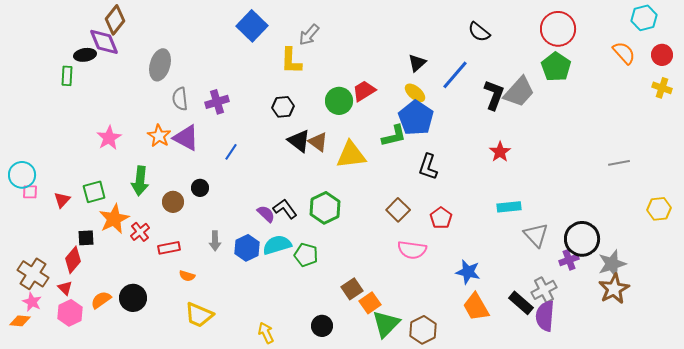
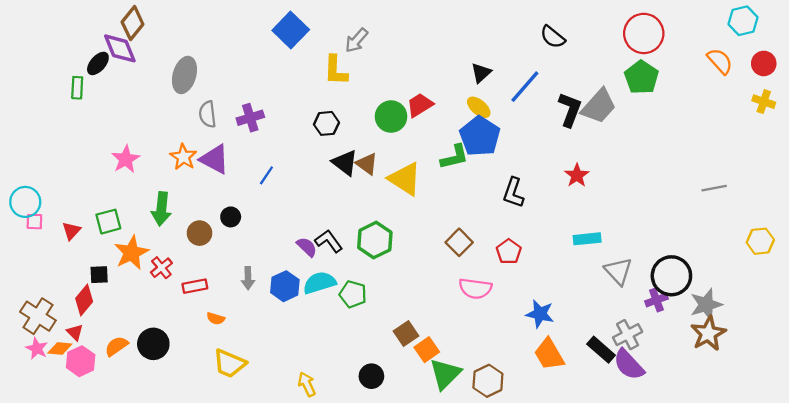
black ellipse: (85, 55) -> (98, 63), turned -40
yellow triangle: (351, 155) -> (405, 179), turned 40
black L-shape: (428, 167) -> (513, 193), moved
purple semicircle: (545, 316) -> (629, 365), turned -48
orange diamond: (20, 321) -> (60, 348), moved

